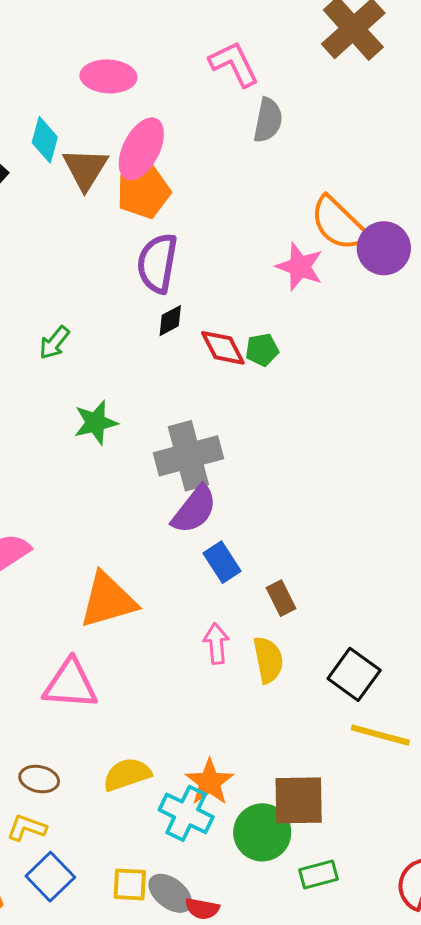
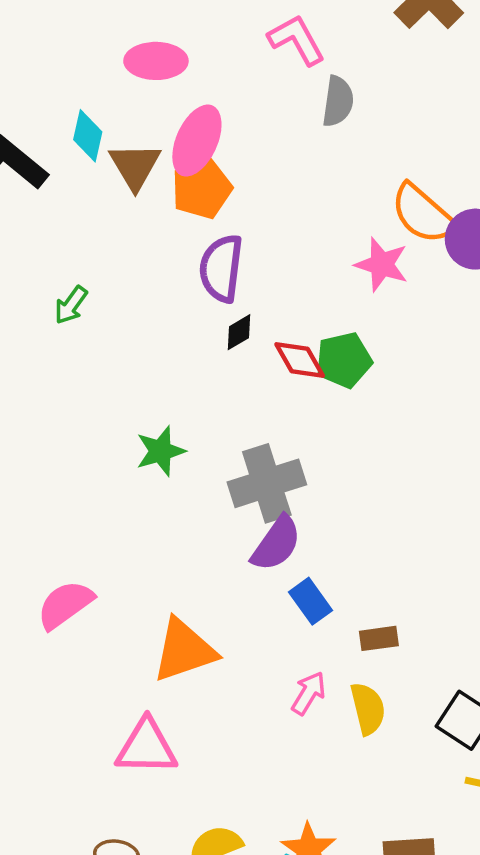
green arrow: (54, 343) -> (71, 305), moved
green pentagon: (262, 350) -> (344, 360), size x1.5
brown rectangle: (281, 598) -> (379, 638), turned -68
pink arrow: (216, 644) -> (309, 693), turned 39

